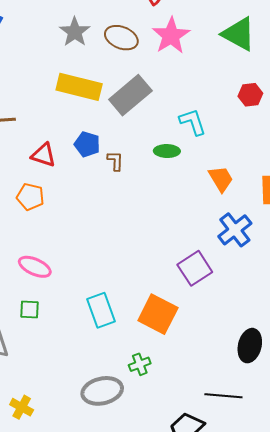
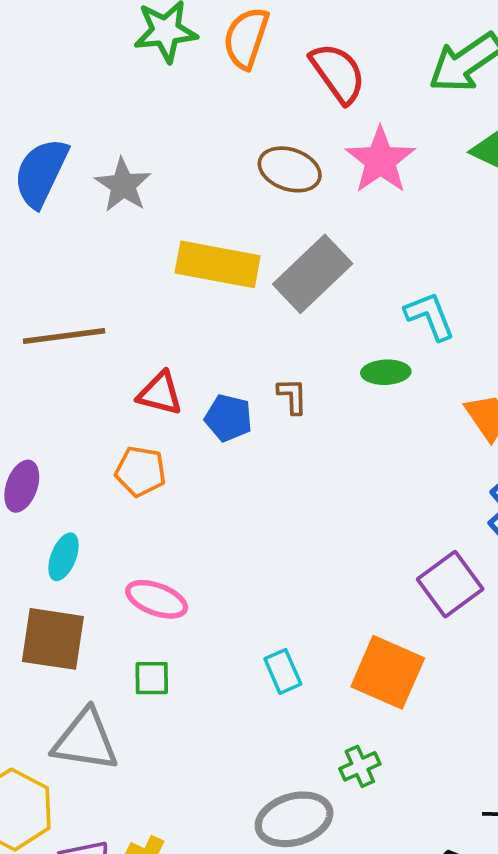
gray star: (75, 32) -> (123, 185), moved
blue pentagon: (87, 144) -> (228, 418), moved
cyan rectangle: (101, 310) -> (283, 671), size x0.7

